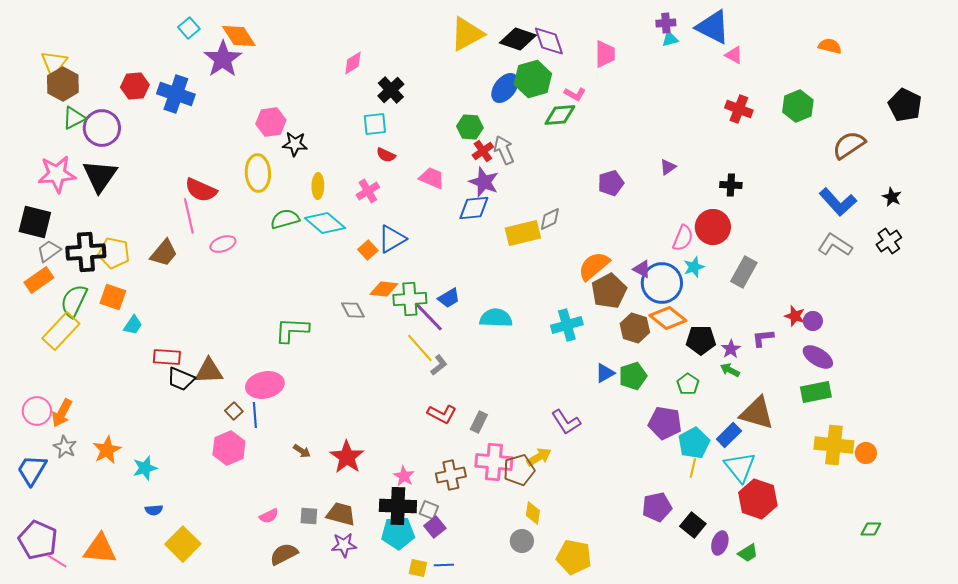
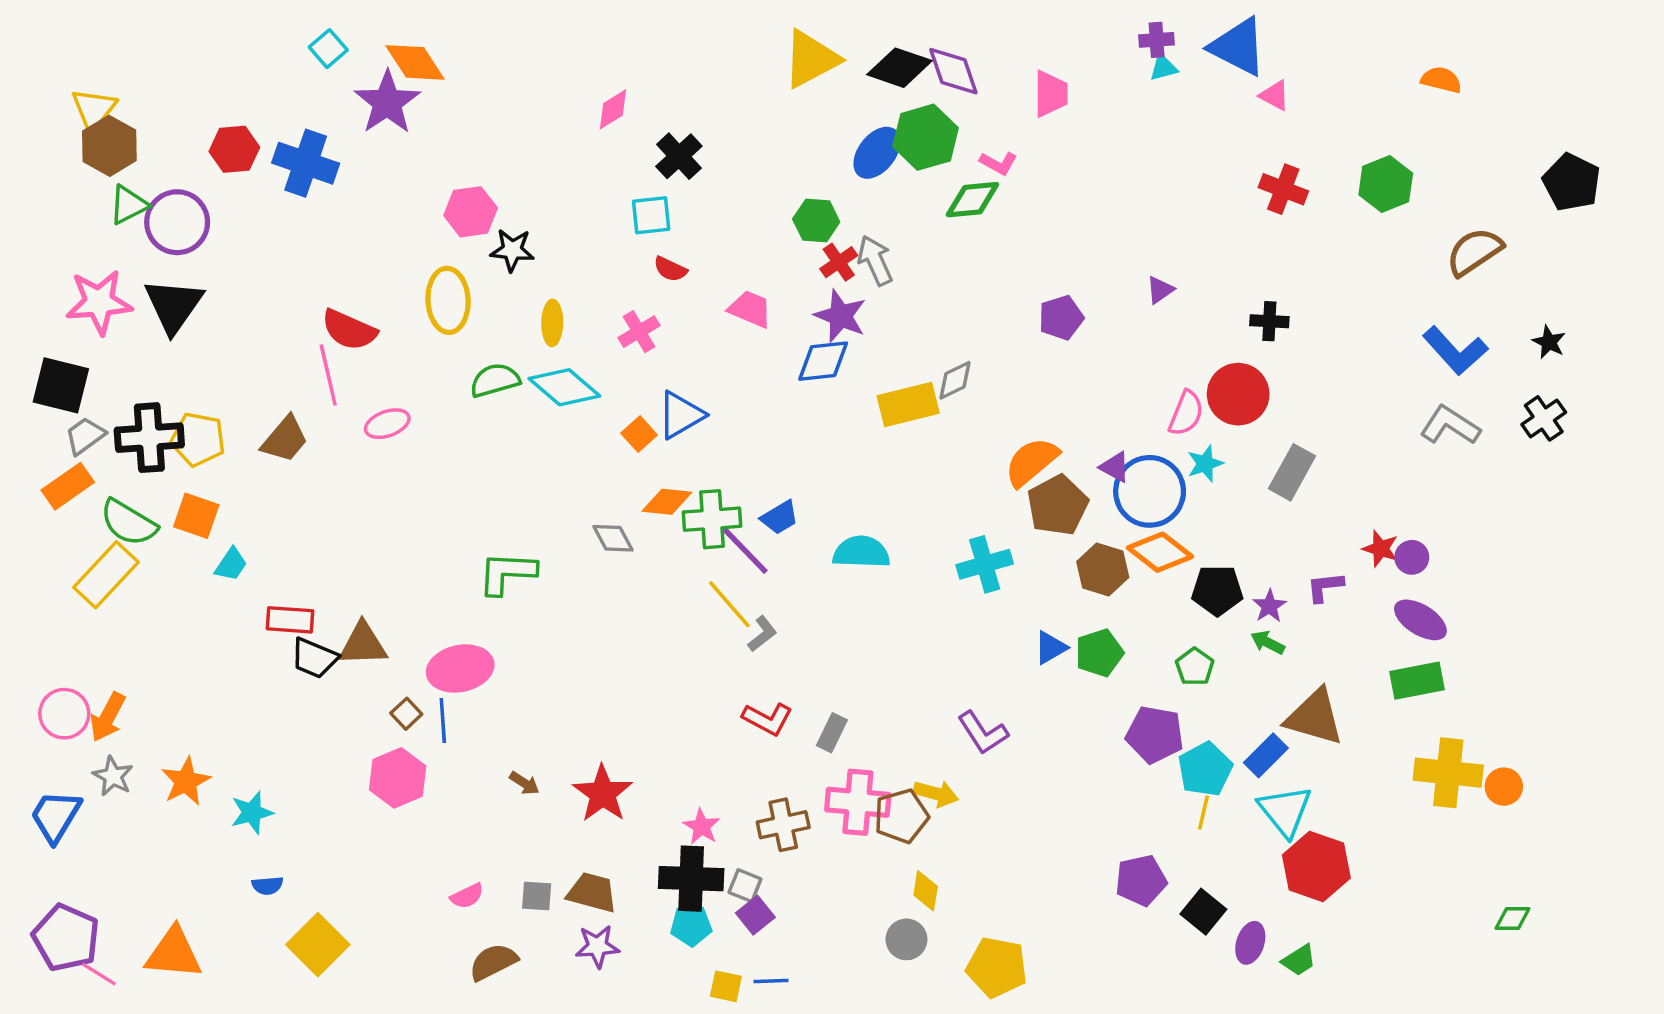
green semicircle: (74, 301) -> (129, 523), turned -84
yellow arrow: (539, 457) -> (936, 794), turned 45
cyan pentagon: (398, 533) -> (691, 925), size x0.7

